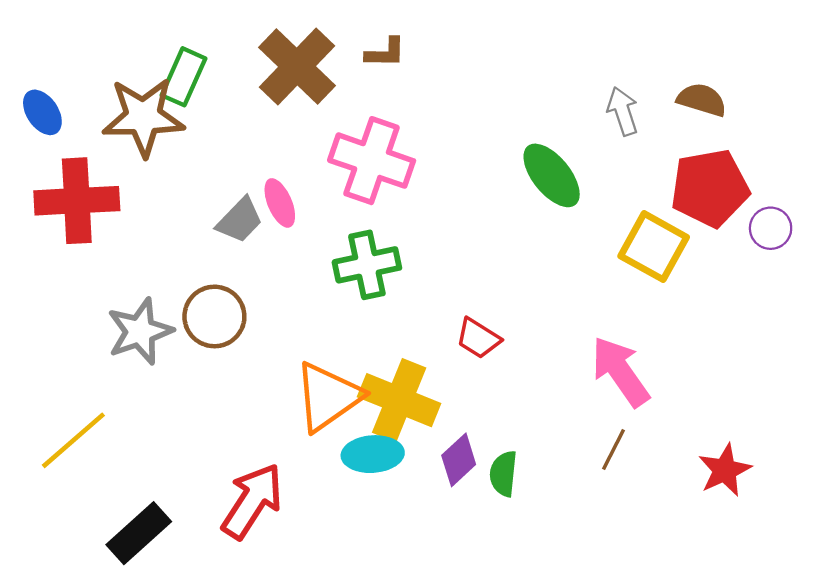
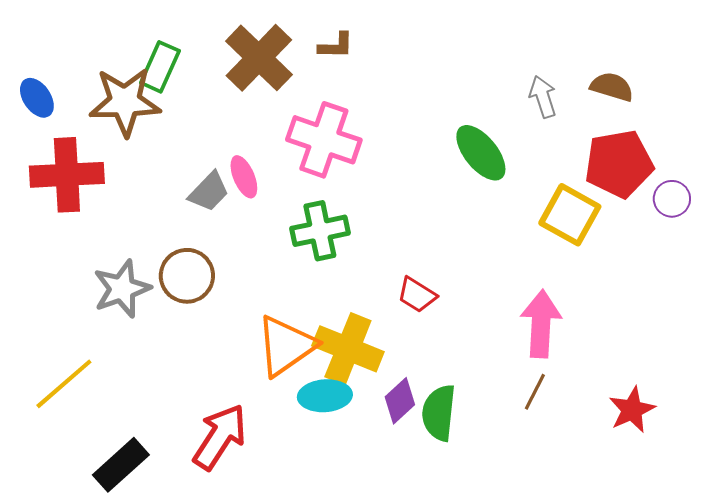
pink arrow: (620, 372) -> (541, 324), turned 38
green semicircle: (503, 474) -> (439, 413), size x1.4

